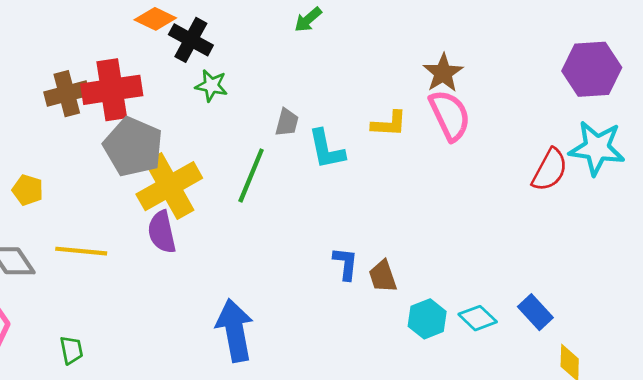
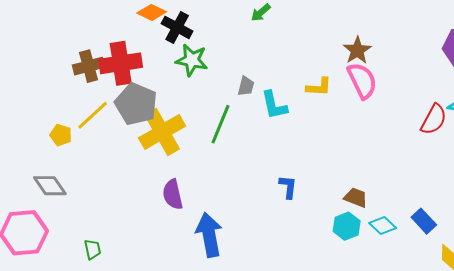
green star: (211, 86) -> (192, 60), size x1.4
purple semicircle: (162, 232) -> (173, 194), moved
yellow line: (81, 251) -> (93, 115), moved, turned -48
brown trapezoid: (383, 276) -> (356, 197), moved, turned 130

